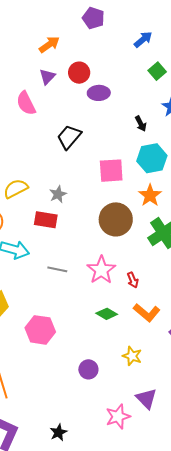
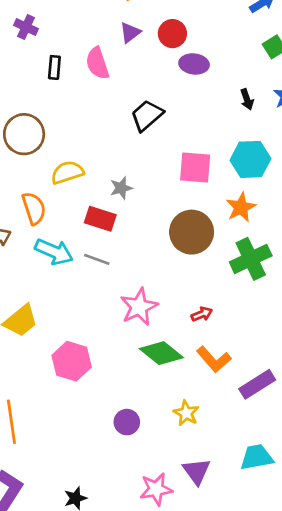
black arrow: (141, 124) -> (247, 99), moved
gray line: (57, 269) -> (97, 259), moved
pink star: (101, 270) -> (139, 307), moved
red arrow: (133, 280) -> (202, 314), turned -98
green diamond: (107, 314) -> (161, 353), size x1.5

